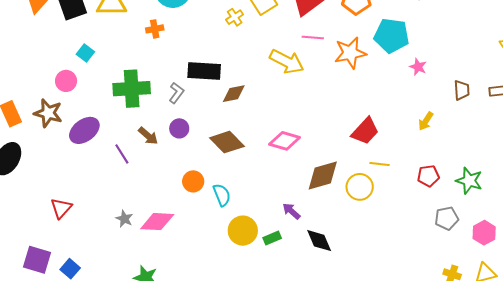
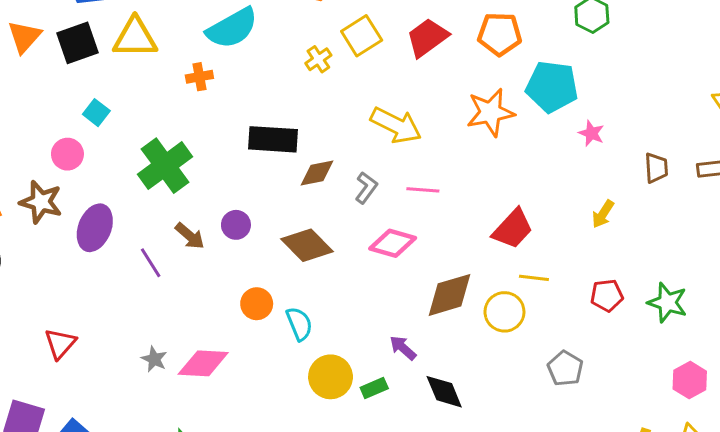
pink line: (313, 37) -> (423, 190), moved
green cross: (132, 89) -> (165, 166), turned -33
gray L-shape: (176, 93) -> (366, 188), moved
purple ellipse: (84, 130) -> (95, 228), turned -32
gray pentagon: (447, 218) -> (565, 368), moved, turned -30

